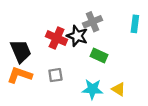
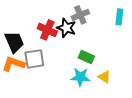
green rectangle: (99, 55) -> (86, 57), moved
gray square: (55, 75) -> (34, 59), moved, size x1.5

